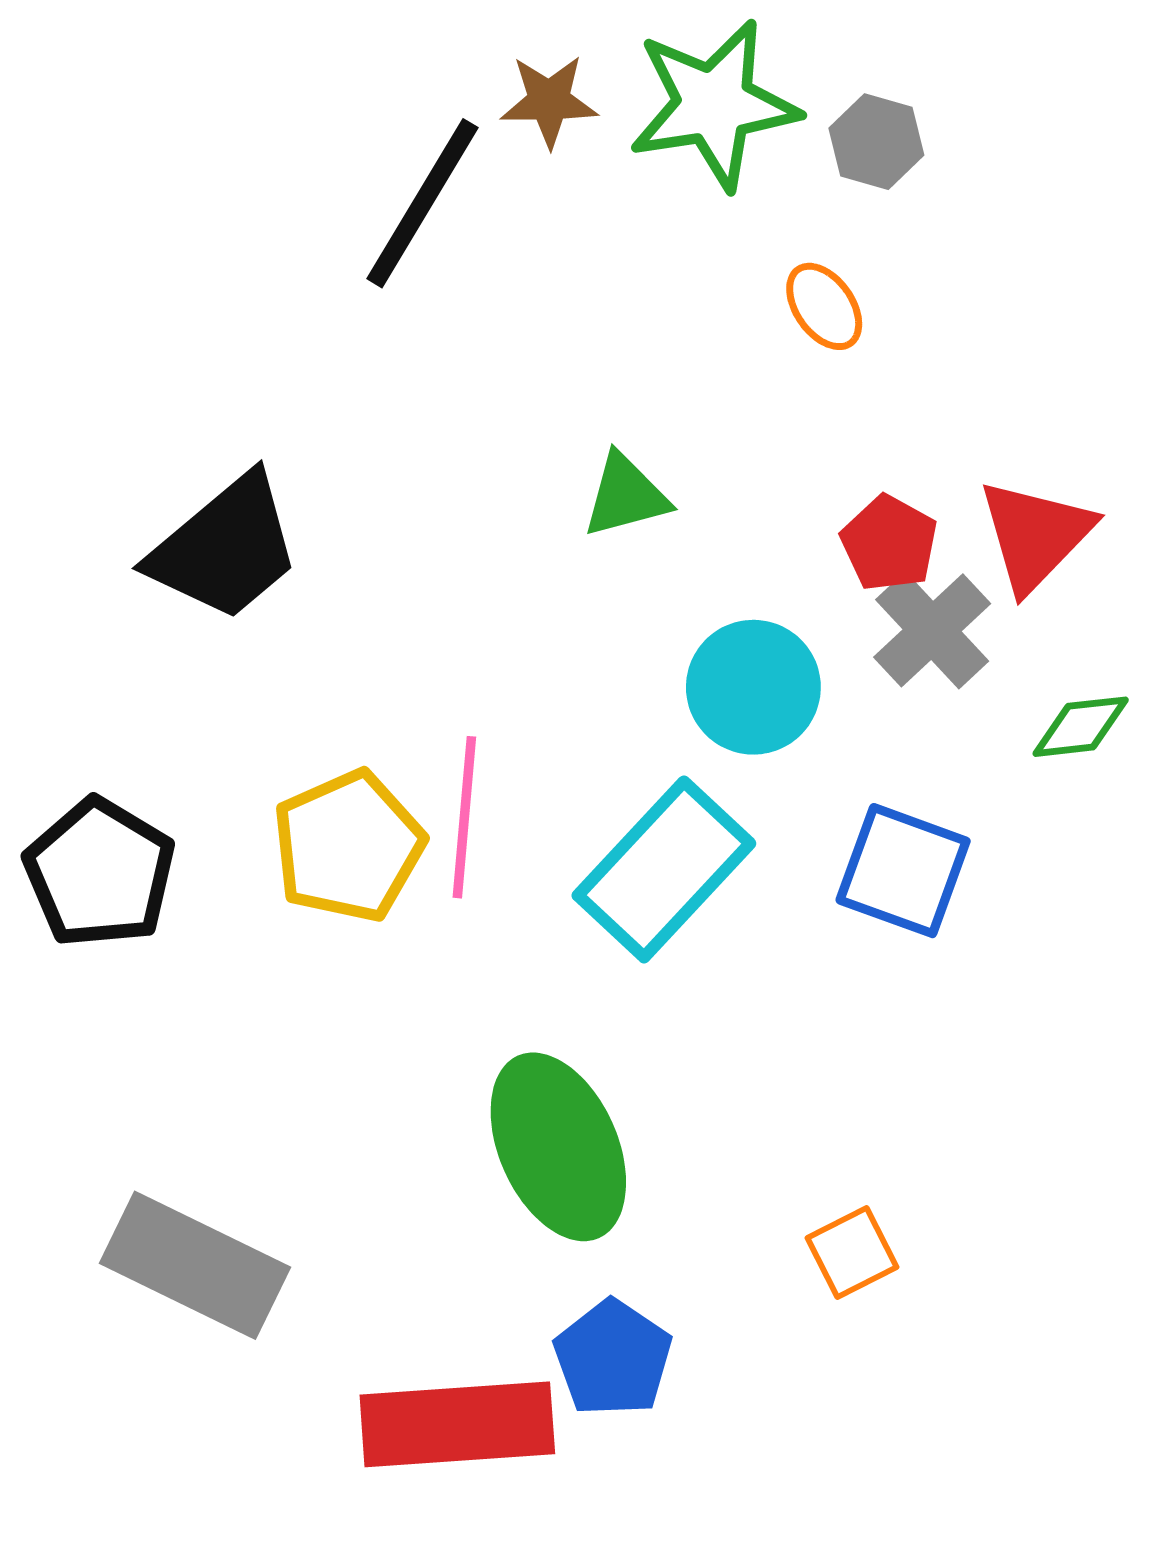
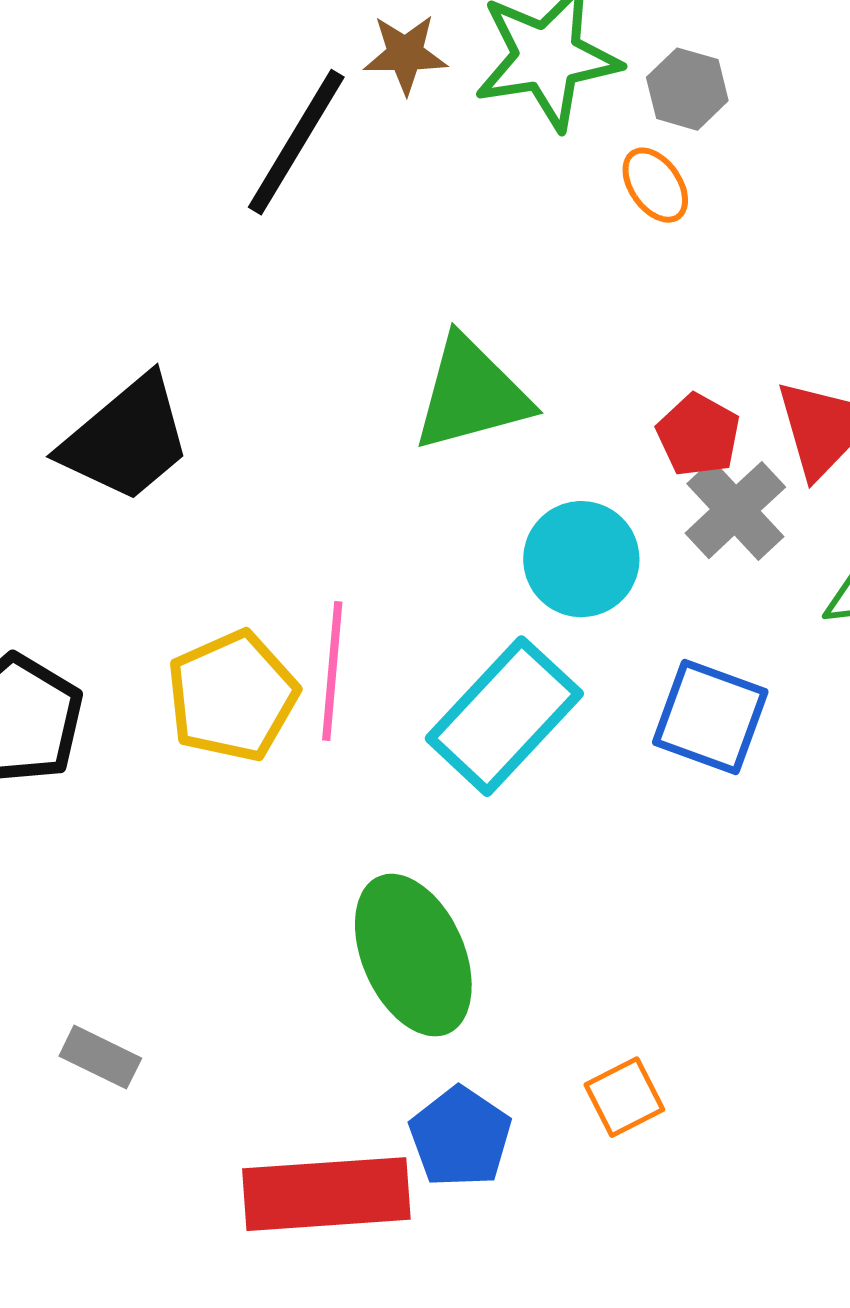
orange ellipse: (824, 306) -> (655, 185), moved
green triangle: (626, 496) -> (471, 394), size x1.6
orange square: (852, 1253) -> (624, 1097), moved
gray rectangle: (195, 1265) -> (100, 1057), size x0.5

